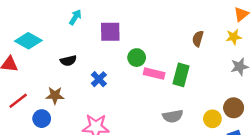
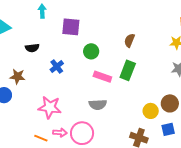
cyan arrow: (75, 17) -> (42, 11), turned -40
brown semicircle: (198, 39) -> (129, 40), moved
pink rectangle: (154, 74) -> (102, 77), moved
gray semicircle: (173, 116) -> (98, 105), moved

